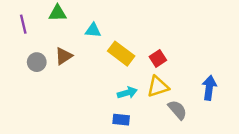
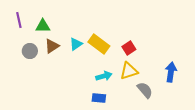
green triangle: (58, 13) -> (43, 26), moved
cyan triangle: (93, 30) -> (76, 44), moved, turned -40

